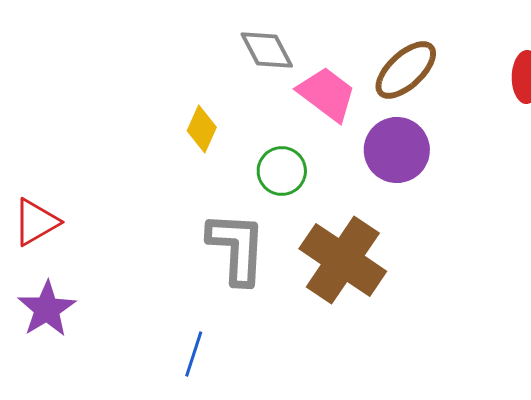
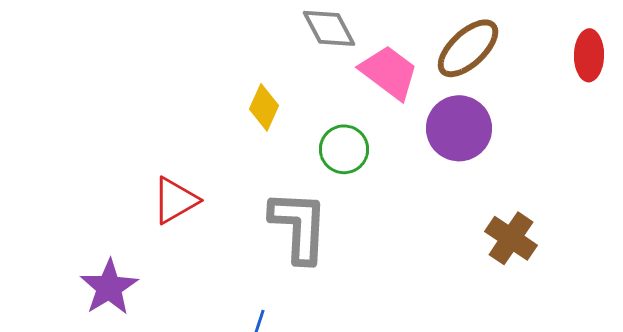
red triangle: (36, 222) -> (175, 200), moved
brown cross: (343, 260) -> (511, 238), moved, size x0.6

